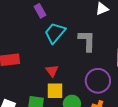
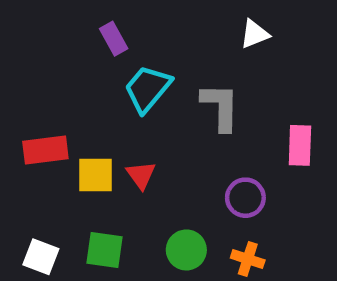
purple circle: (98, 81) -> (245, 198), size x0.7
yellow square: (55, 91) -> (95, 175), moved

